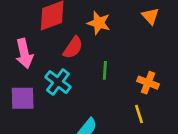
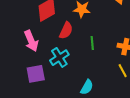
cyan cross: (58, 82) -> (59, 58), turned 30

